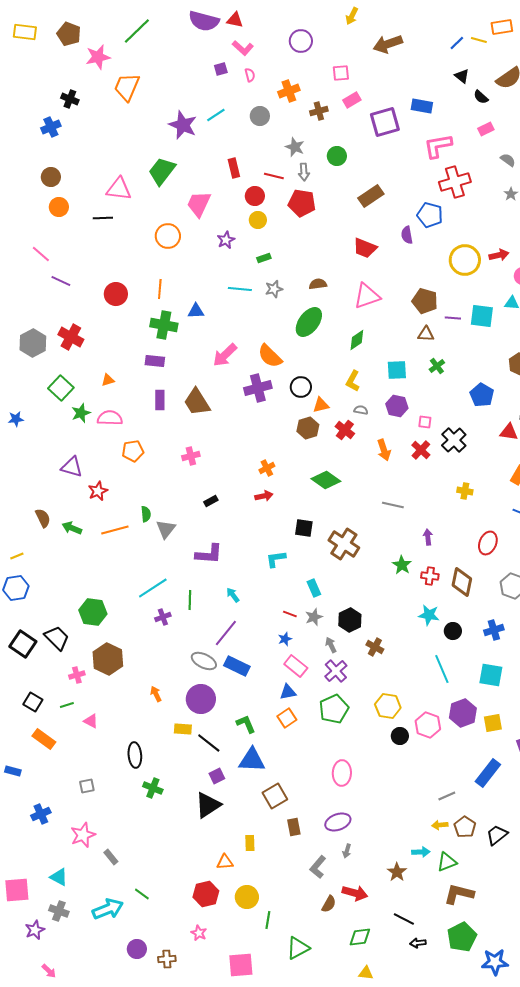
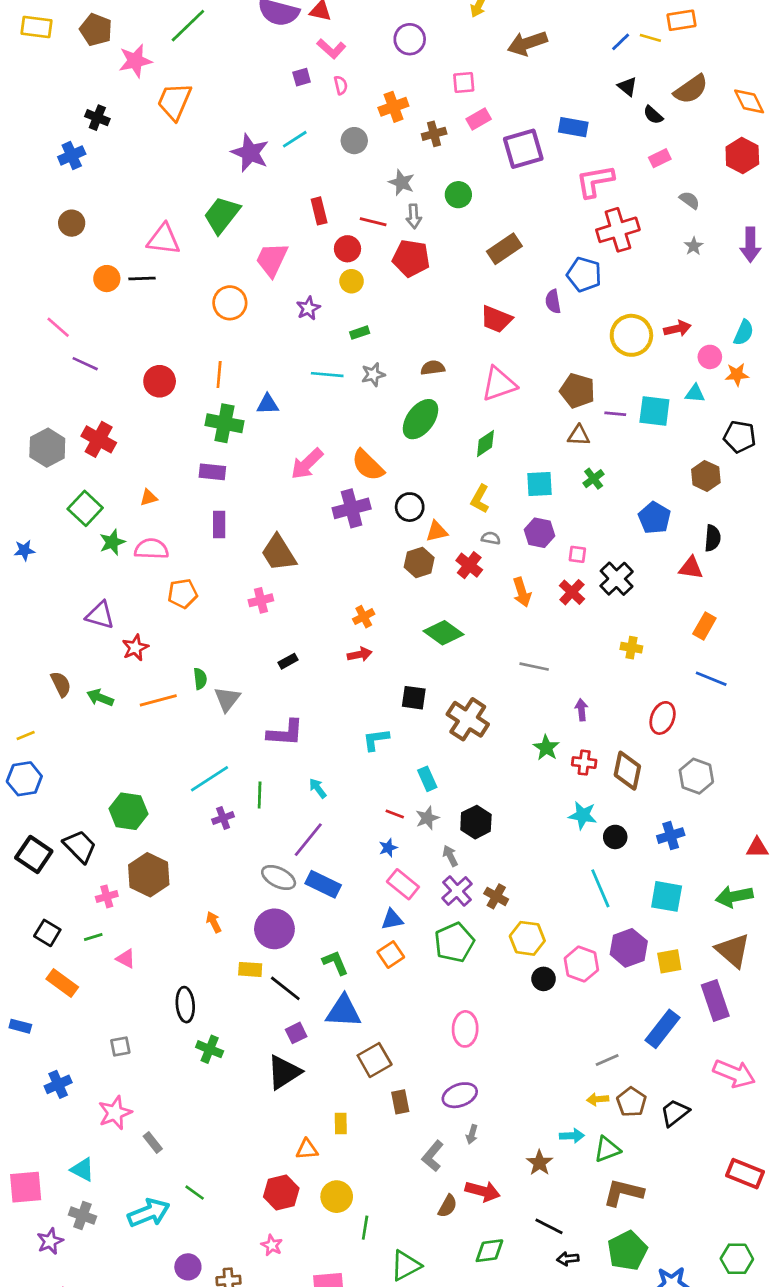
orange circle: (59, 207) -> (107, 279), moved
brown trapezoid: (197, 402) -> (279, 553), moved
brown cross: (375, 647) -> (496, 896), moved

